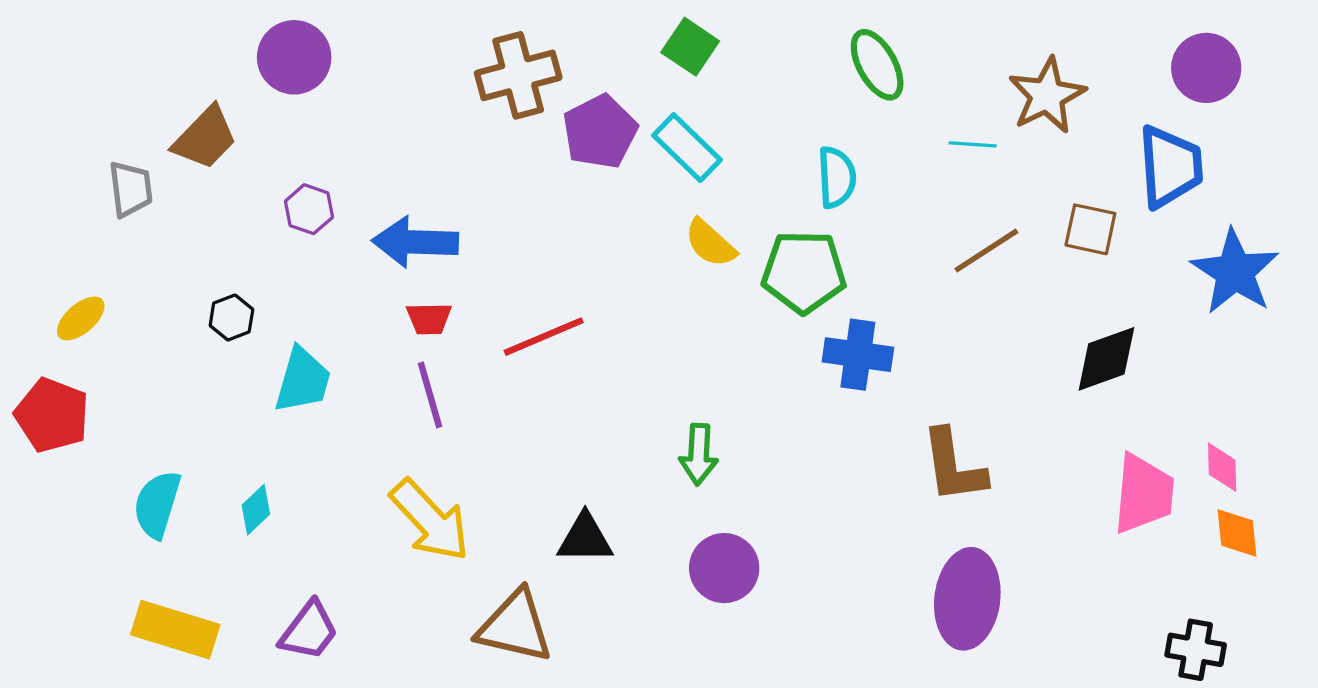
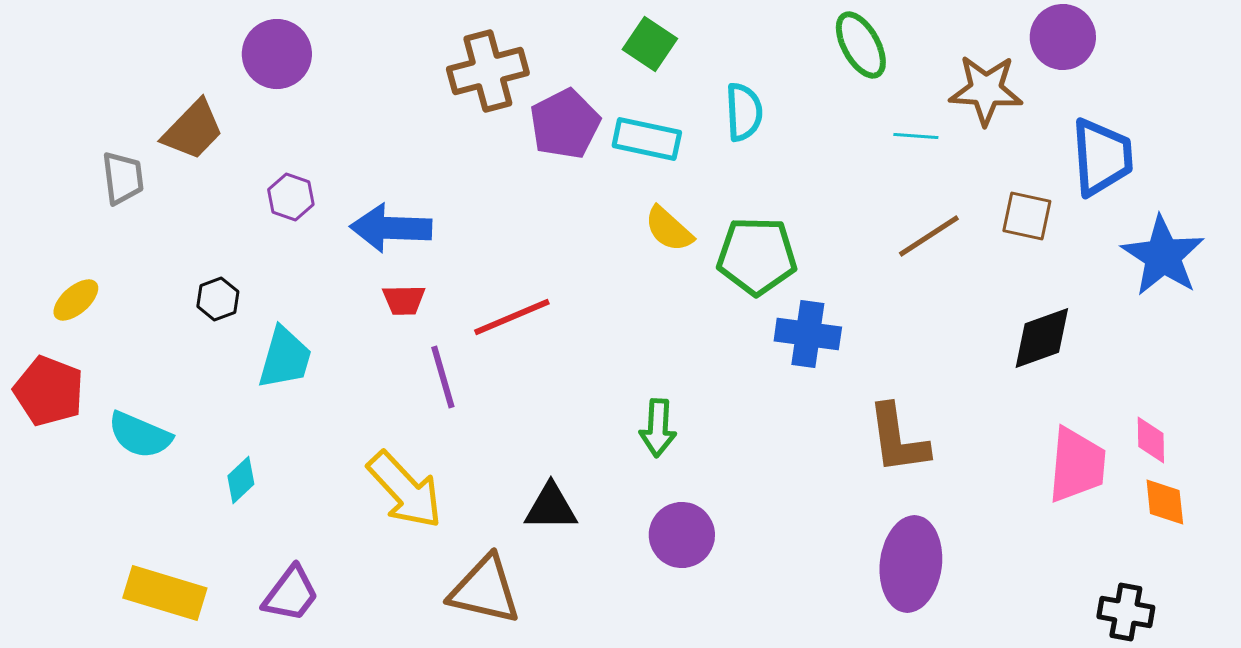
green ellipse: (877, 65) -> (861, 45), moved
purple circle: (1206, 68) -> (1063, 37), moved
brown star: (1047, 96) -> (986, 90), turned 30
cyan rectangle: (687, 148) -> (647, 139), turned -32
cyan semicircle: (837, 177) -> (744, 112), moved
purple line: (430, 395) -> (443, 377), moved
cyan semicircle: (157, 504) -> (140, 435), moved, turned -84

